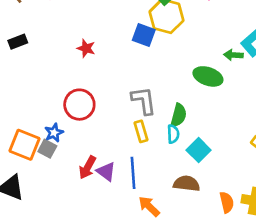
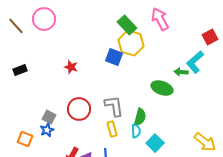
black rectangle: (18, 42) -> (20, 70), moved
red circle: (79, 105) -> (79, 109), moved
orange square: (25, 145) -> (25, 139), size x0.7
gray square: (47, 149) -> (49, 117), moved

